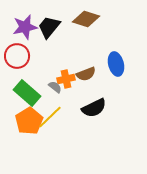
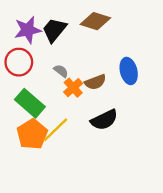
orange cross: (66, 79) -> (73, 88), turned -30
gray semicircle: (55, 87) -> (61, 71), moved

